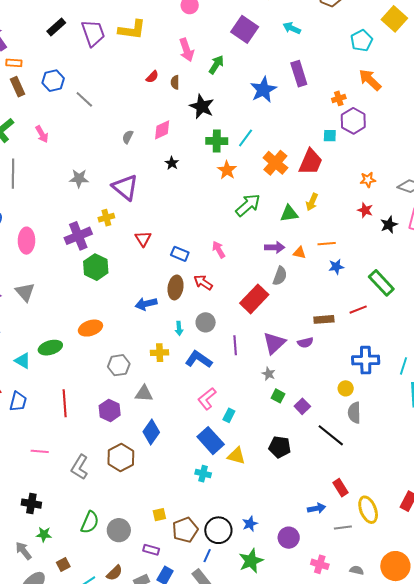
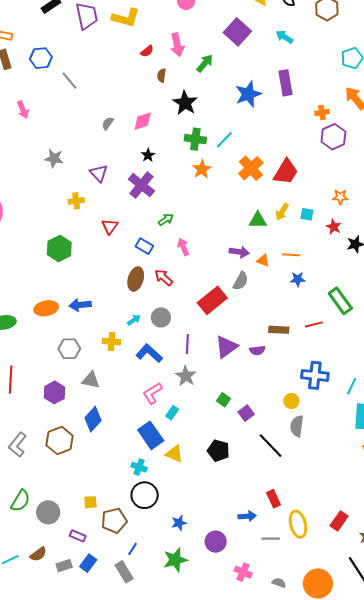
red semicircle: (152, 77) -> (147, 51), moved
cyan square: (330, 136) -> (307, 214), moved
purple triangle: (125, 187) -> (99, 173), size x0.7
green arrow: (248, 205) -> (166, 220), moved, size x0.6
purple cross: (78, 236) -> (141, 185), moved, turned -36
blue arrow: (146, 304) -> (80, 305), moved
cyan arrow: (179, 328) -> (134, 320), turned -128
gray star: (269, 374) -> (186, 376), moved, size x1.5
black circle: (218, 530) -> (145, 495), moved

